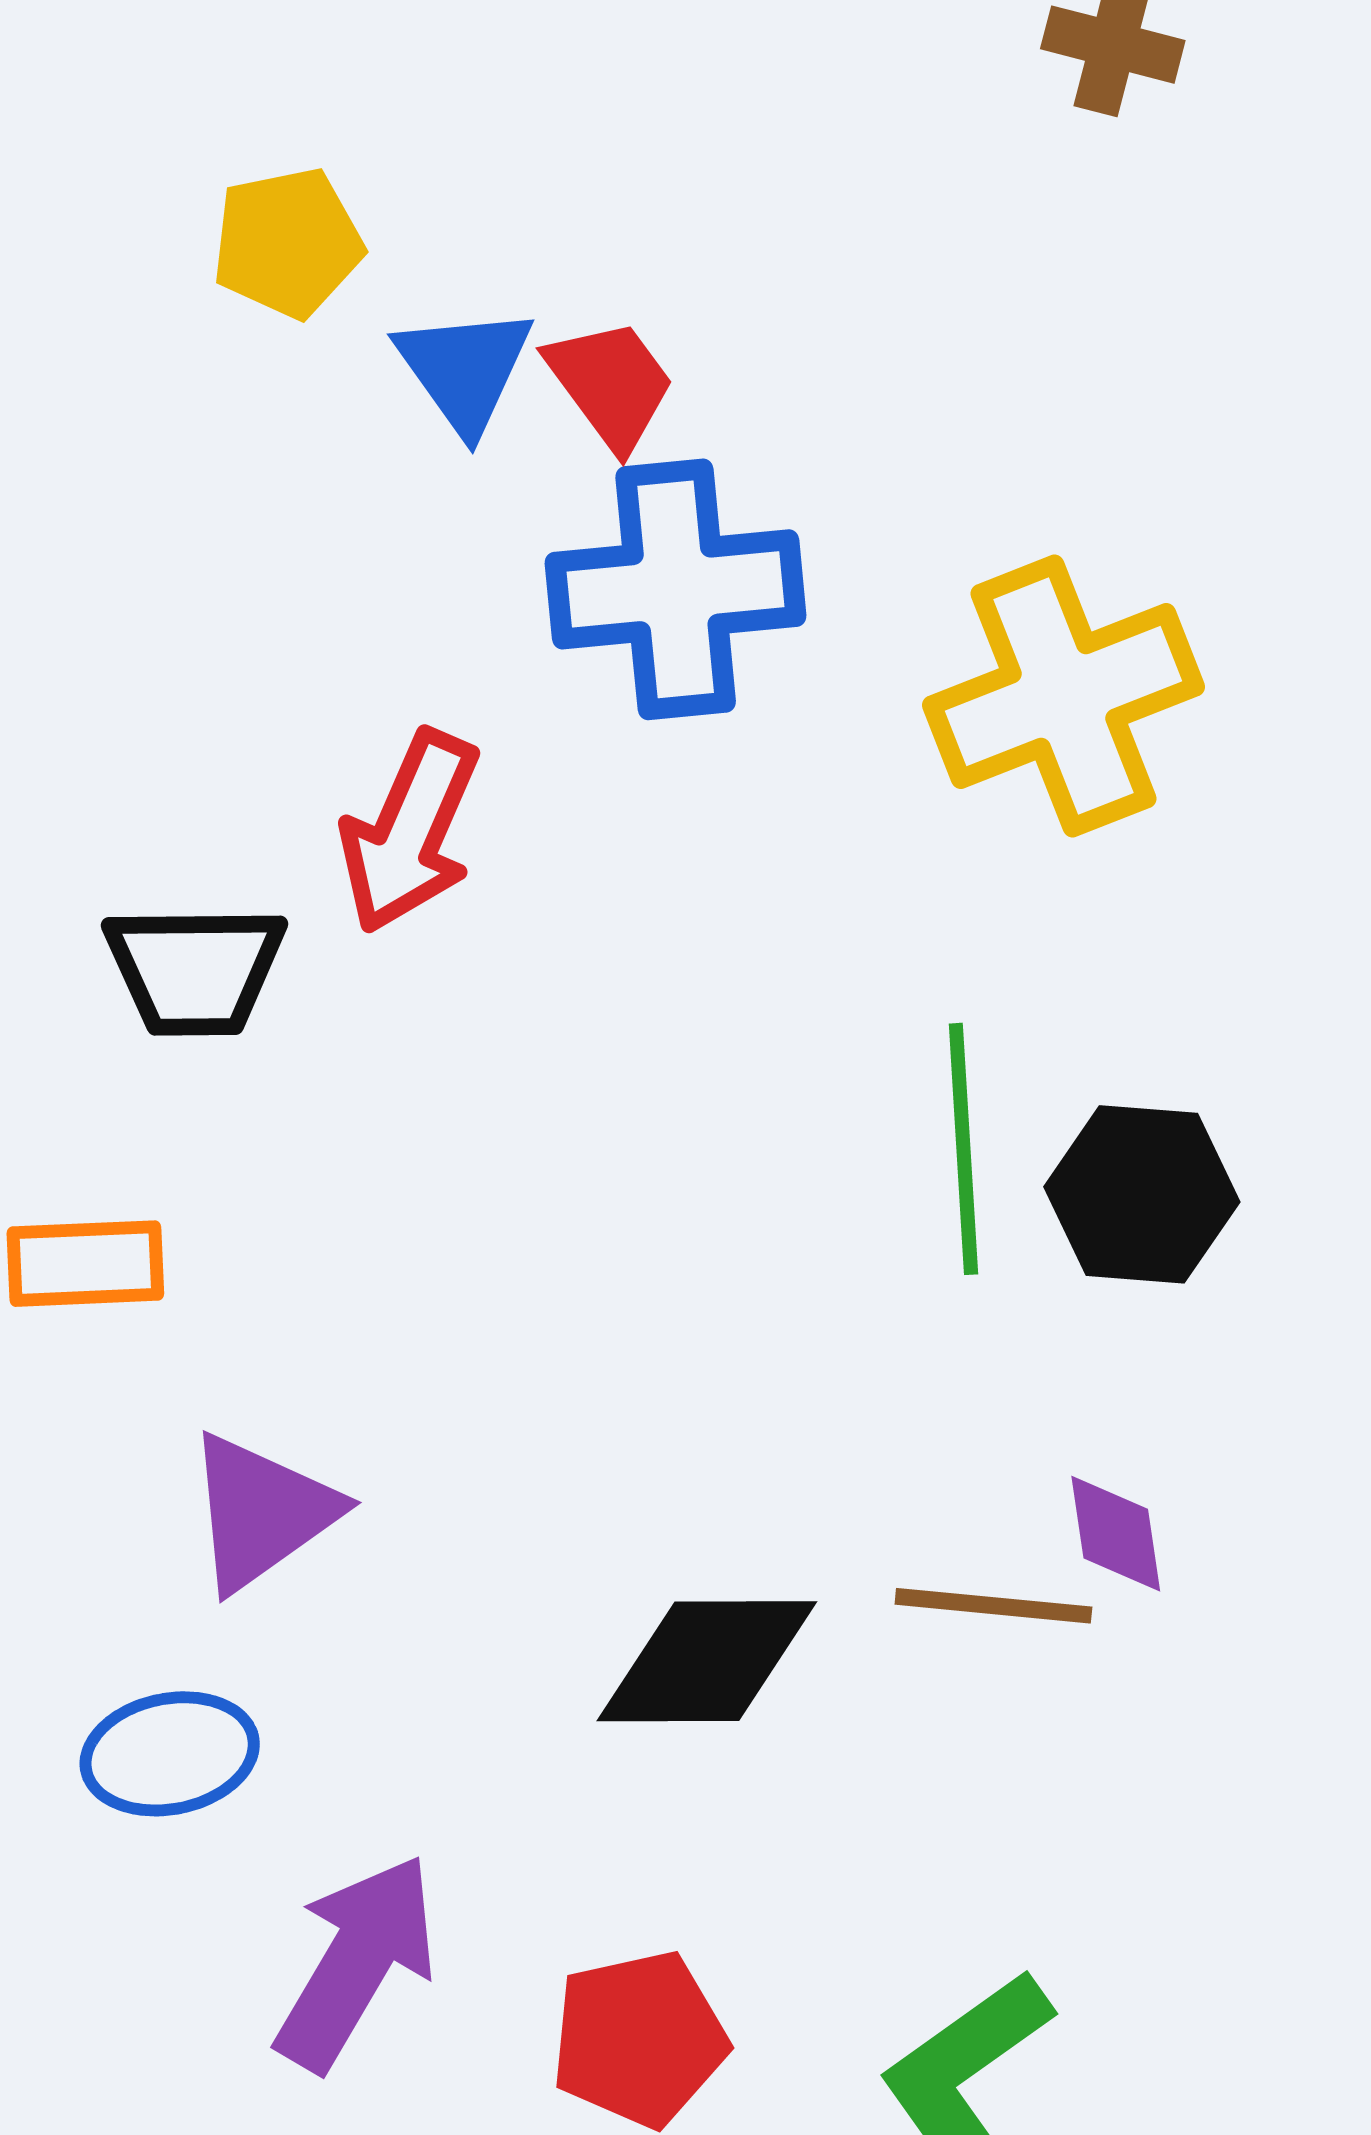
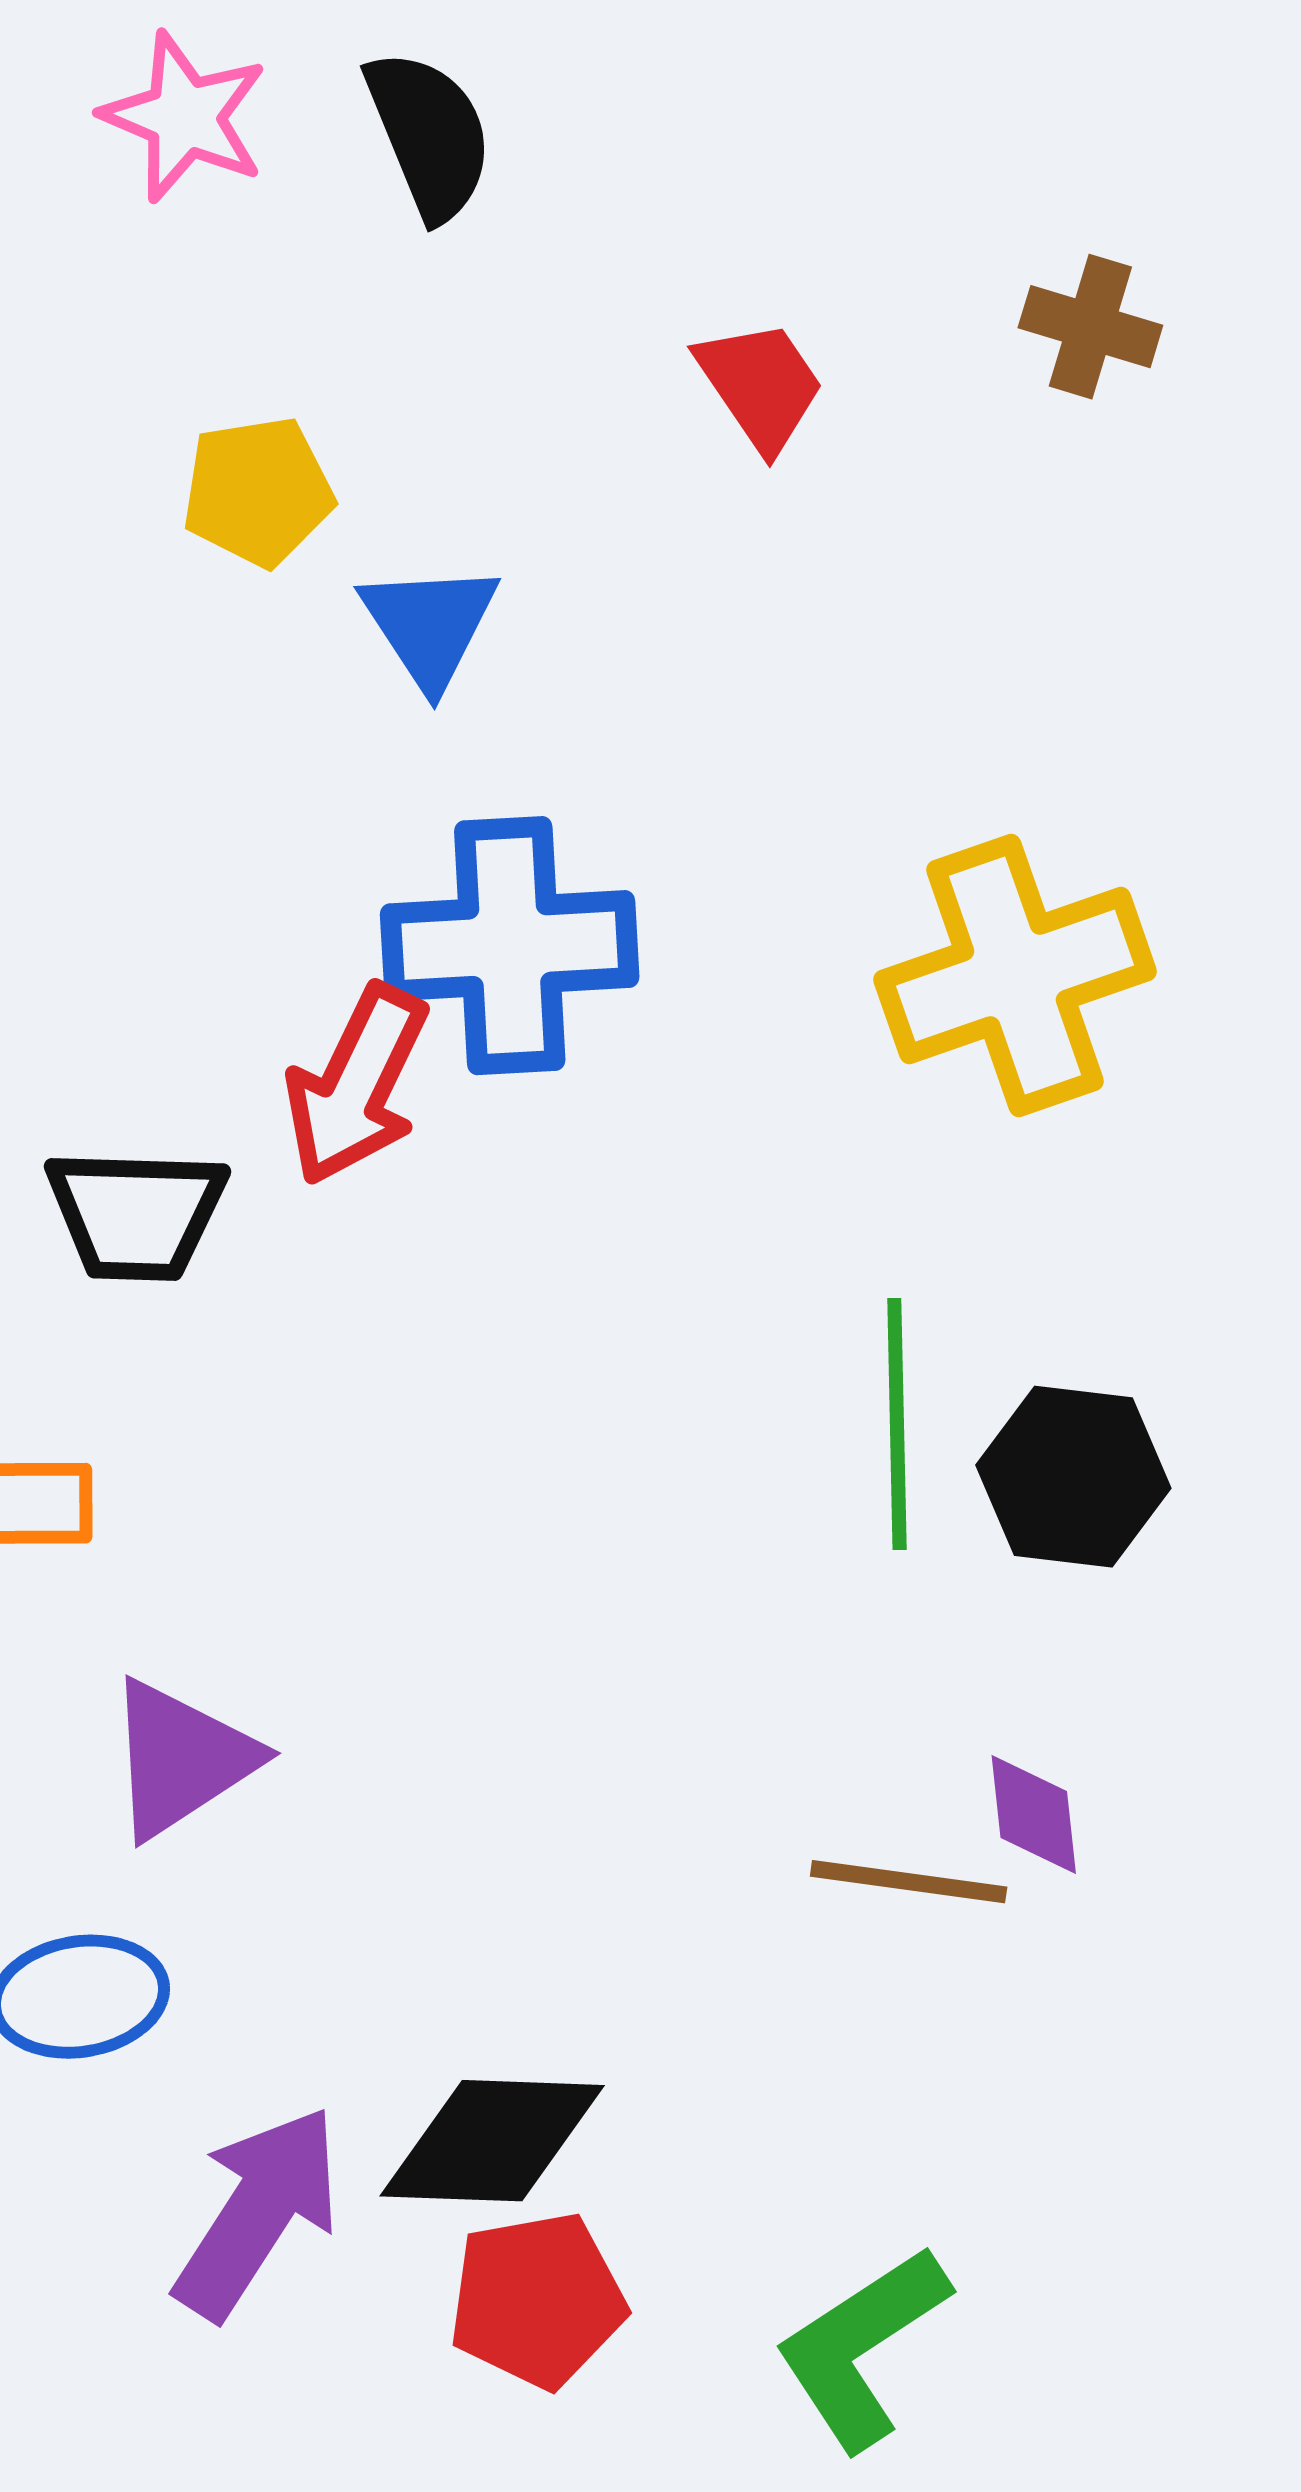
red trapezoid: (611, 384) -> (760, 385), moved
blue cross: (676, 589) -> (510, 946), moved
black diamond: (707, 1661) -> (492, 2141), moved

